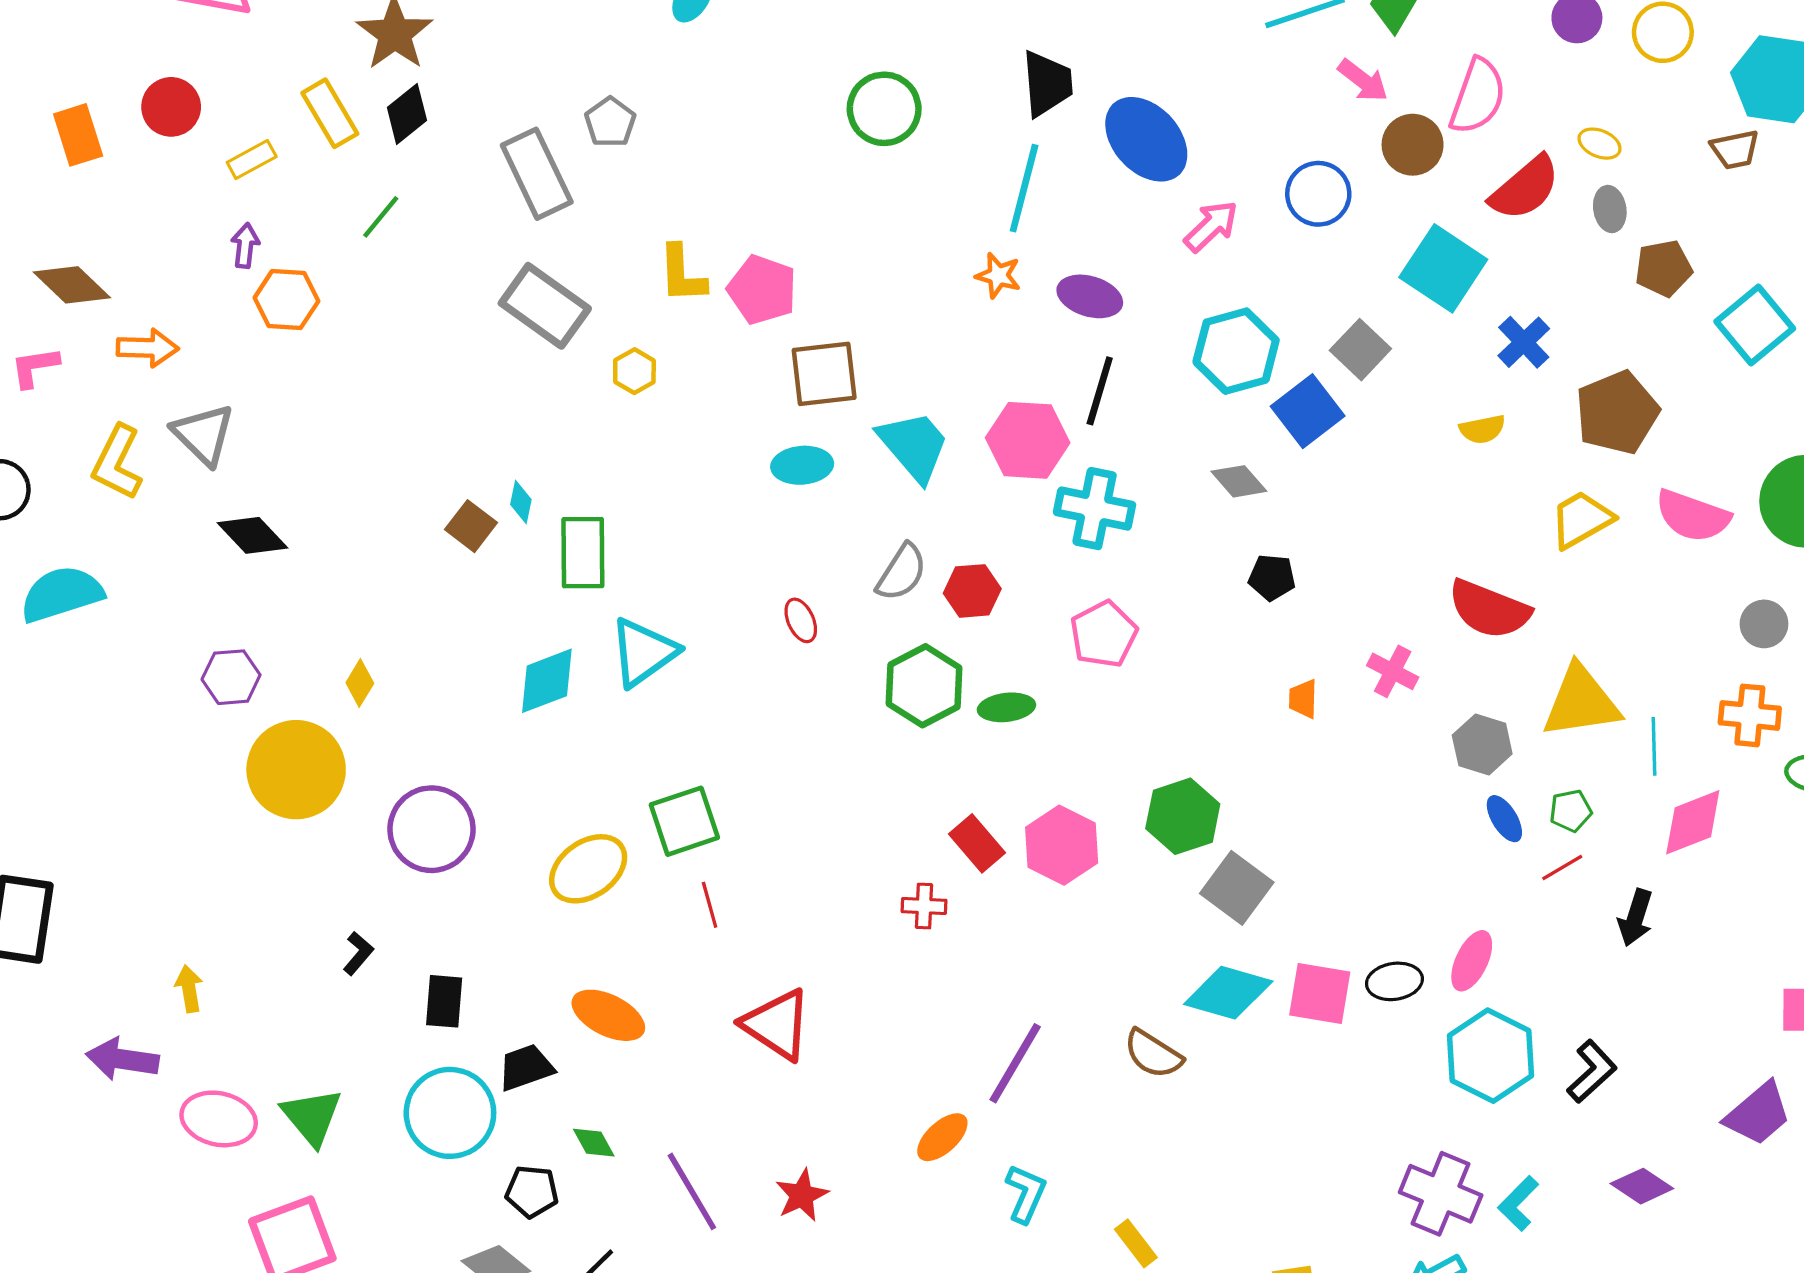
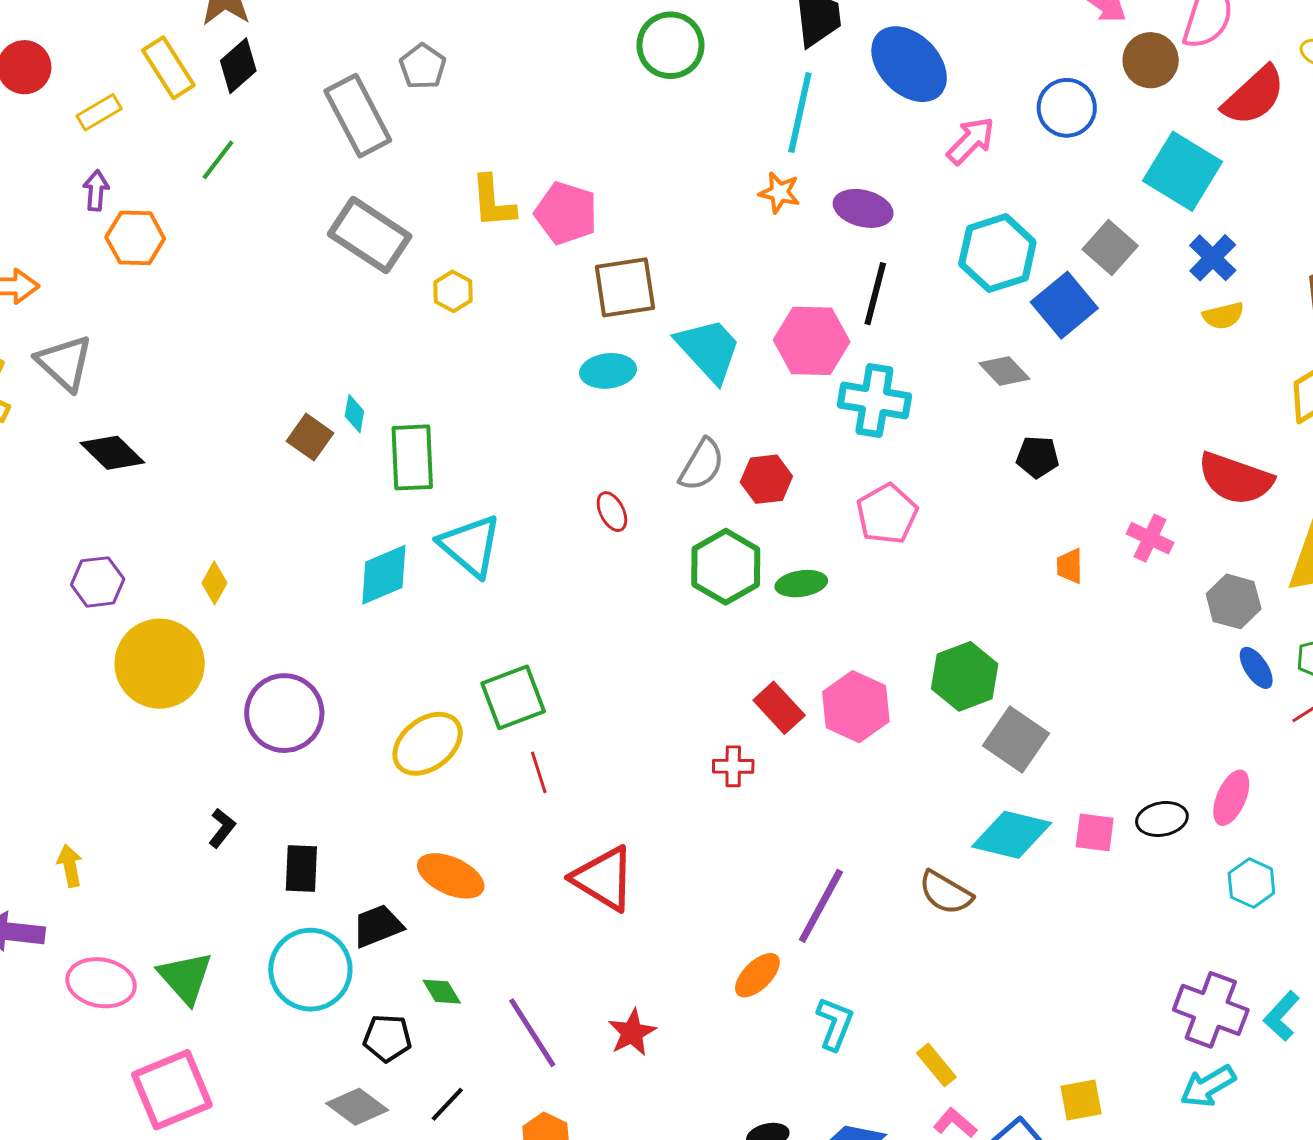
blue cross: (1524, 342) -> (1213, 258), moved
cyan triangle: (643, 652) -> (470, 546), turned -42
pink square: (1320, 993) -> (1095, 832), size x0.7
cyan hexagon: (1490, 1056) -> (1251, 883), size x0.6

